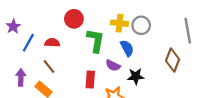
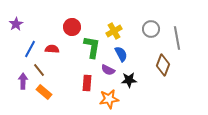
yellow cross: (119, 23) -> (114, 31), turned -35
gray circle: (141, 25) -> (151, 29), moved
purple star: (13, 26) -> (16, 24), moved
brown line: (49, 67) -> (39, 70), moved

